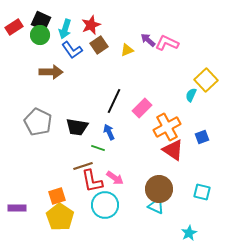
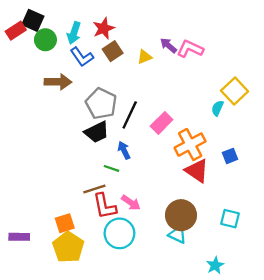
black square: (41, 21) -> (33, 20), moved
gray pentagon: (38, 122) -> (101, 104), moved
black trapezoid: (77, 127) -> (97, 132), moved, turned -35

